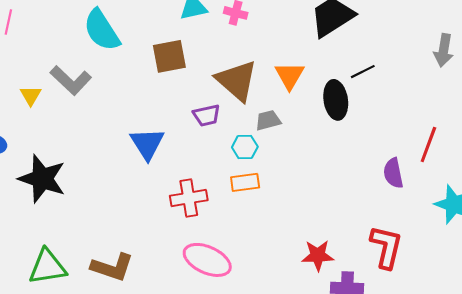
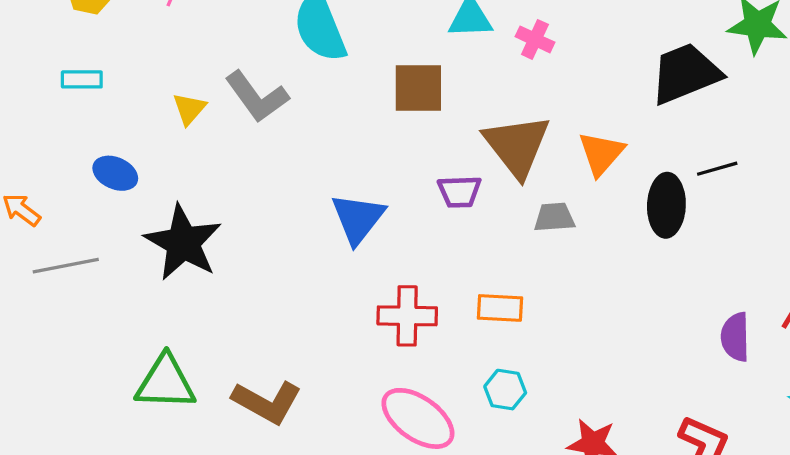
cyan hexagon: (245, 147) -> (505, 390), moved

